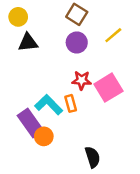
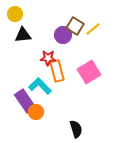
brown square: (77, 14) -> (75, 26), moved
red star: (82, 80) -> (48, 58), moved
orange rectangle: (71, 103) -> (57, 71), moved, size x1.5

